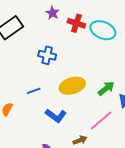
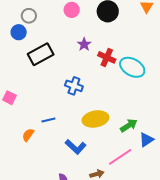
blue line: (34, 91) -> (48, 120), moved

